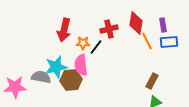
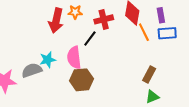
orange star: (83, 43) -> (75, 12), moved
cyan star: (56, 67) -> (48, 60), size x0.7
gray semicircle: (41, 77) -> (32, 70), turned -30
brown hexagon: (71, 80) -> (82, 80), moved

